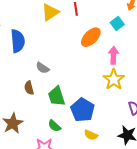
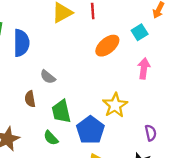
pink arrow: (113, 55) -> (144, 68), moved
yellow star: (114, 79) -> (115, 105), moved
green semicircle: (54, 126) -> (51, 138), moved

